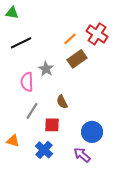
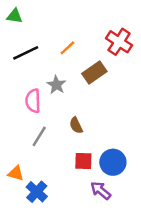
orange line: (70, 39) -> (67, 48), moved
red square: (52, 125) -> (83, 161), moved
blue cross: (44, 150) -> (37, 192), moved

